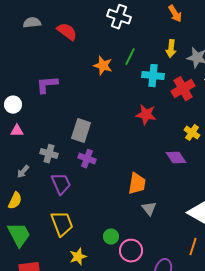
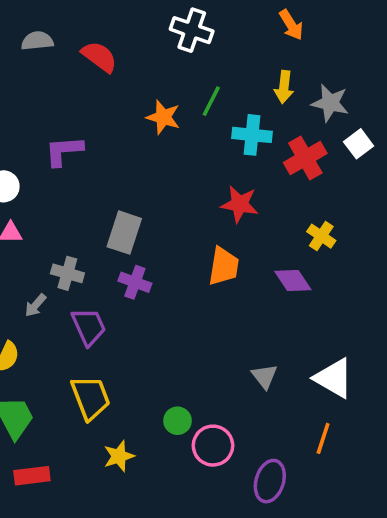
gray arrow: (23, 172) -> (35, 305), moved
orange trapezoid: (137, 184) -> (224, 266), moved
gray triangle: (149, 209) -> (264, 376), moved

